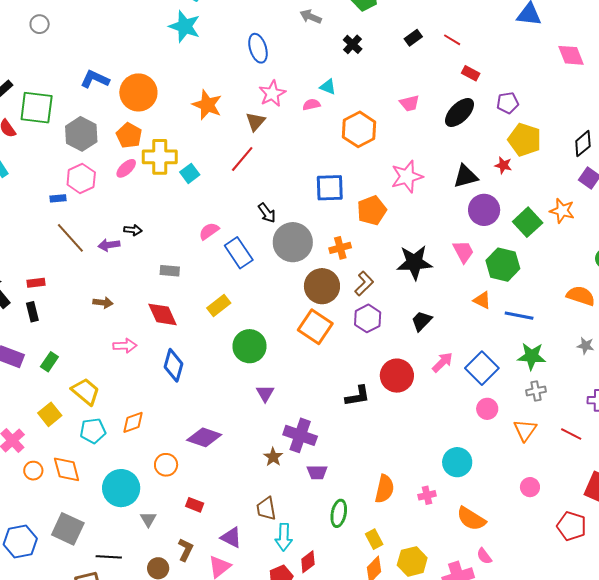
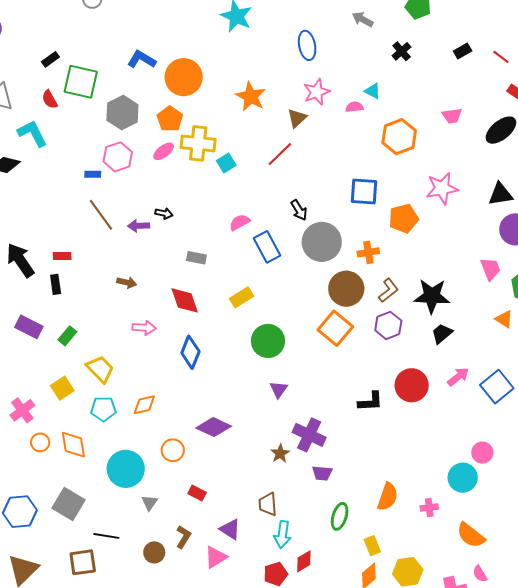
black star: (414, 262) -> (432, 296), moved
pink circle: (487, 409) -> (482, 453), moved

